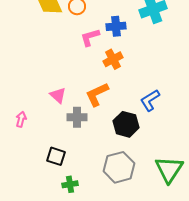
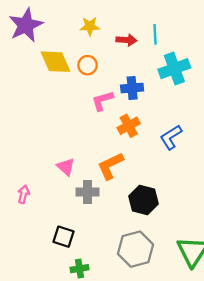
blue L-shape: (150, 100) -> (171, 137), moved

